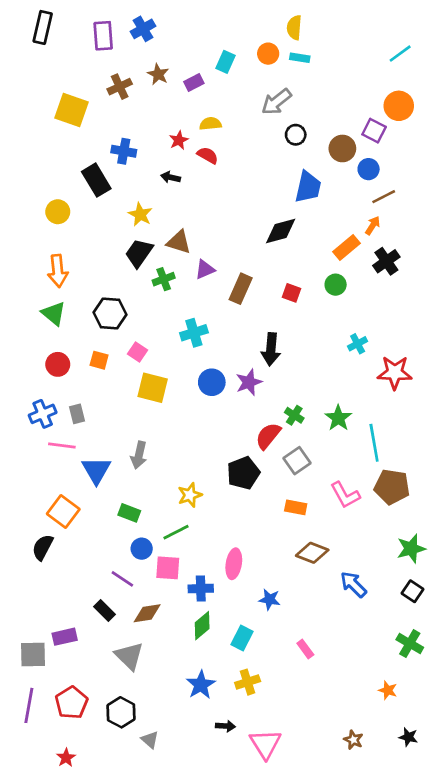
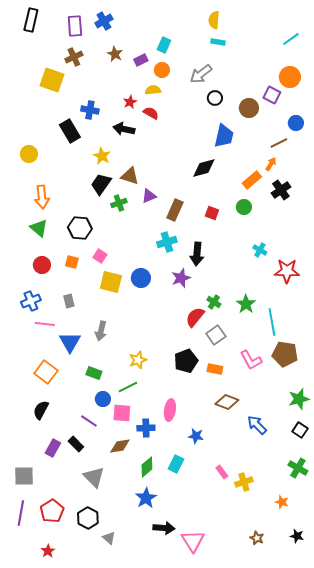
orange circle: (268, 54) -> (162, 70), moved
brown cross: (120, 87) -> (74, 57), moved
blue circle: (369, 169) -> (296, 123), moved
black arrow: (171, 177) -> (124, 129), size x1.5
yellow circle: (58, 212) -> (29, 154), moved
cyan cross: (194, 333) -> (167, 242), moved
cyan cross: (358, 344) -> (260, 250), turned -32
blue circle: (212, 382) -> (141, 278), moved
gray rectangle: (77, 414) -> (69, 301), moved
black pentagon: (243, 473) -> (186, 361), moved
black semicircle: (43, 547) -> (41, 410), moved
brown diamond: (147, 613) -> (120, 446), moved
green diamond: (202, 626) -> (147, 467), moved
purple rectangle: (65, 637) -> (53, 448), moved, turned -48
yellow cross: (248, 682) -> (244, 482), moved
black arrow: (226, 726) -> (164, 528), size x1.5

